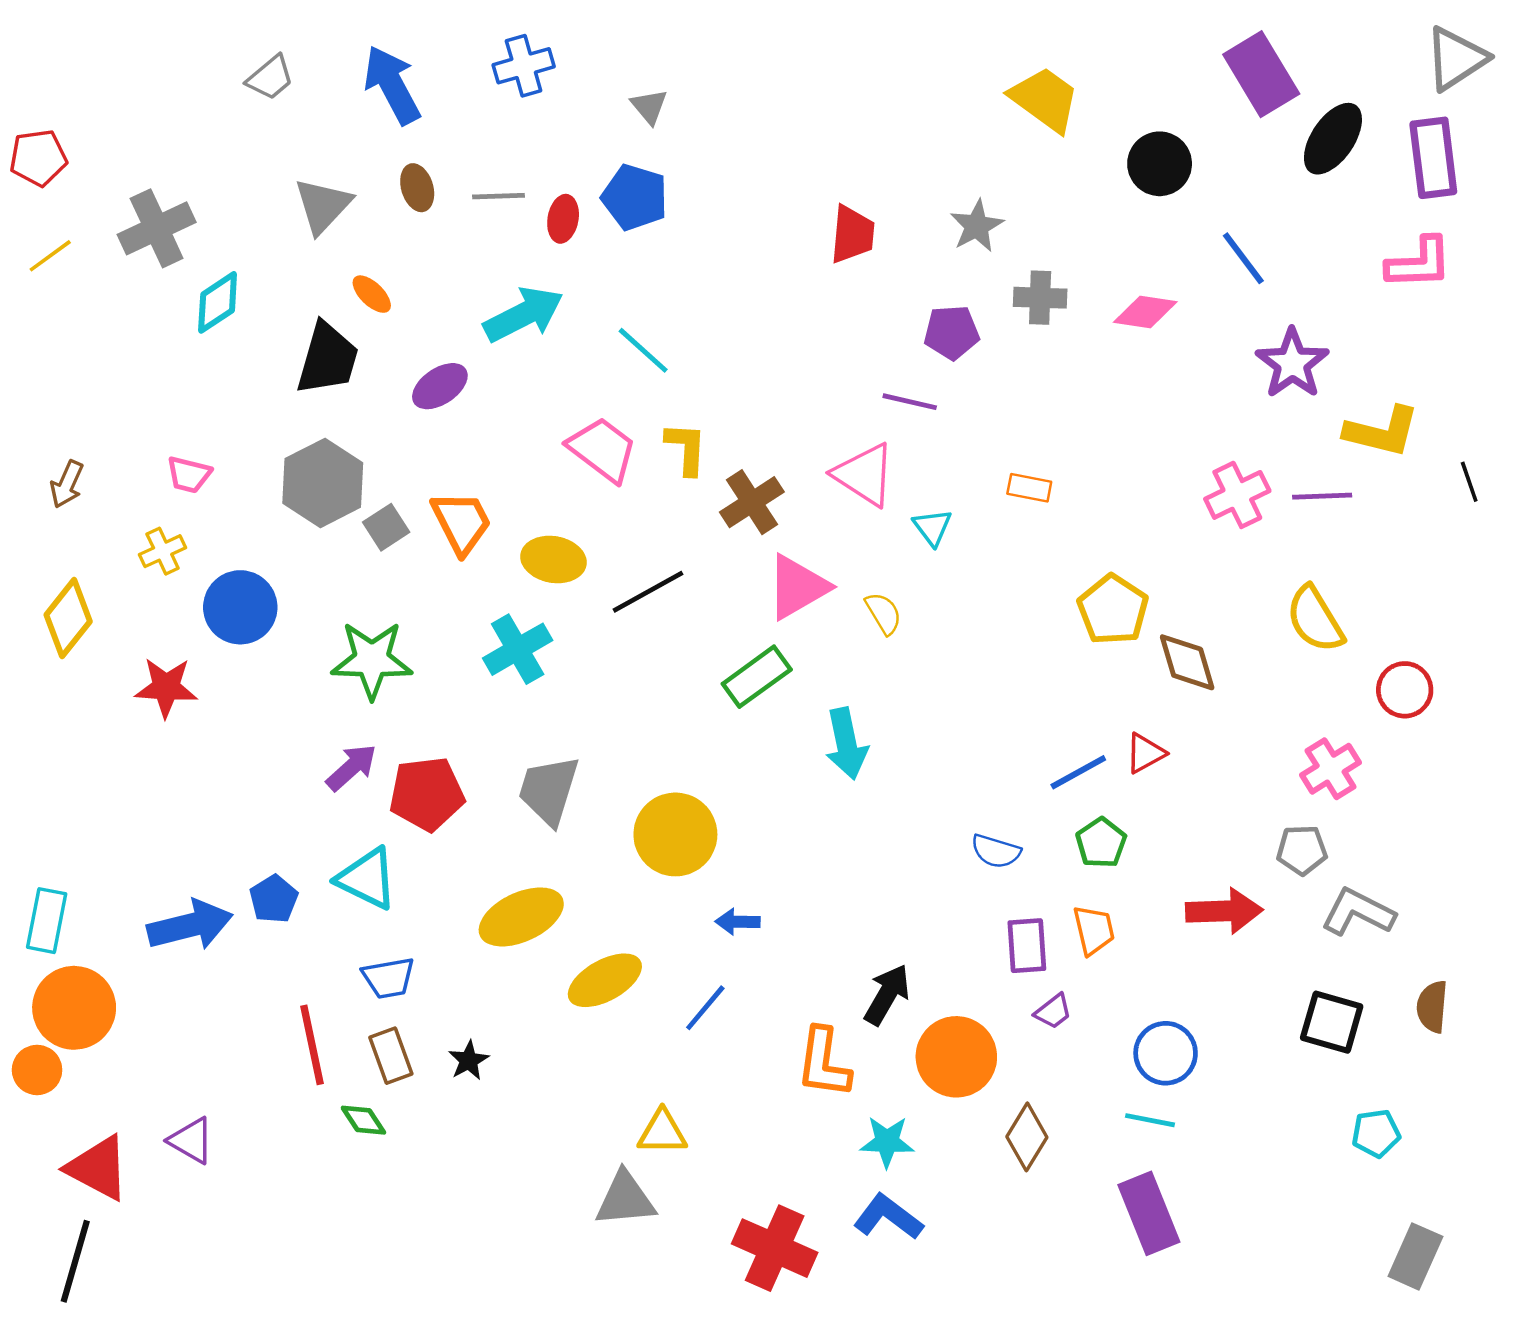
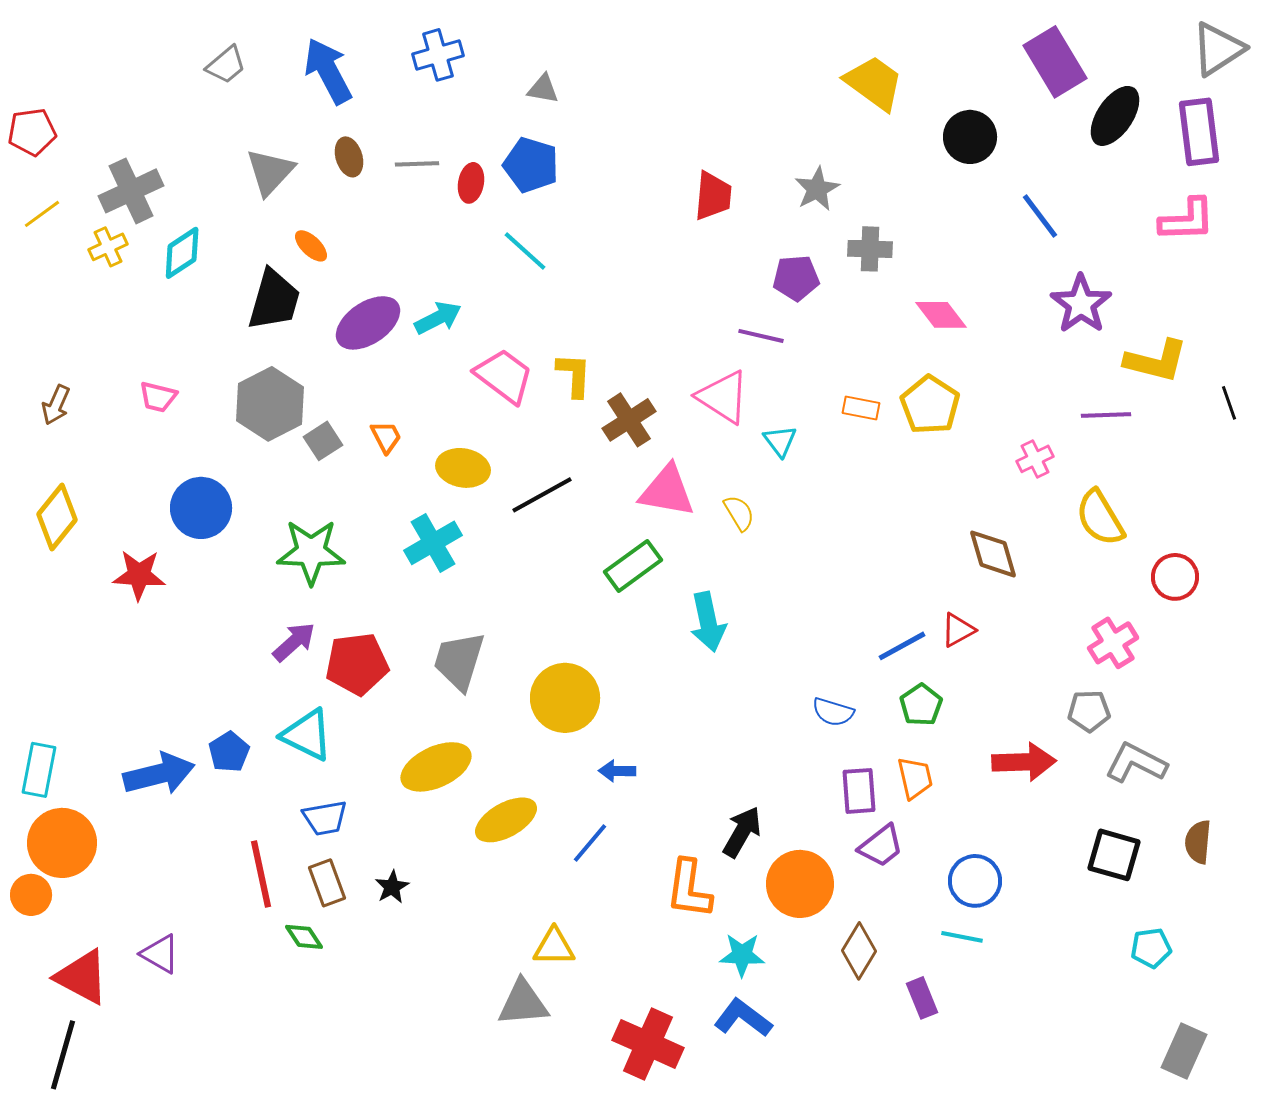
gray triangle: (649, 106) -> (543, 89), turned -40
pink diamond: (1145, 312) -> (941, 315), moved, turned 44
cyan arrow: (524, 314) -> (438, 318), moved, size x0.7
cyan line: (643, 350) -> (525, 251), moved
purple ellipse: (440, 386) -> (368, 323), size x1.4
pink cross: (1237, 495) -> (1035, 459), moved, size x0.7
orange trapezoid: (461, 522) -> (386, 437), size x0.6
yellow cross: (163, 551) -> (108, 247), moved
pink triangle: (797, 587) -> (667, 491), turned 40
yellow pentagon: (1113, 610) -> (930, 405), moved
purple trapezoid: (1053, 1011) -> (881, 846), size x1.4
purple rectangle: (1149, 1213) -> (922, 998), moved, size x0.6

